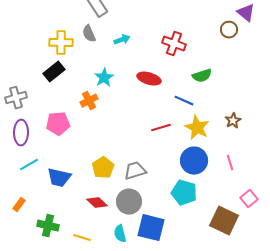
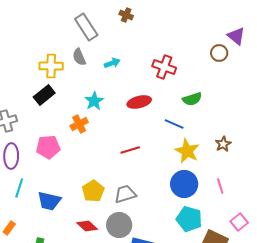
red ellipse: (149, 79) -> (139, 102), turned -30
red line: (161, 128) -> (130, 150), moved
cyan line: (29, 165) -> (19, 188), turned -42
cyan pentagon: (184, 193) -> (189, 219), moved

